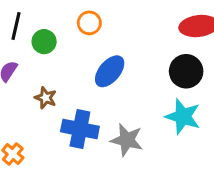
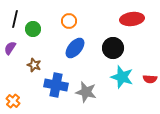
orange circle: (89, 23) -> (69, 21), moved
black circle: (186, 71) -> (113, 48), moved

